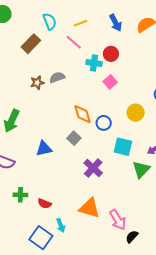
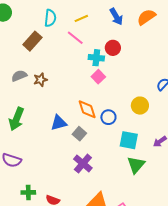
cyan semicircle: (50, 21) -> (50, 18), turned 30
gray semicircle: (57, 77) -> (19, 76), moved
pink square: (110, 82) -> (98, 77), moved
blue triangle: (44, 149) -> (59, 123), moved
purple cross: (93, 168) -> (83, 164), moved
green triangle: (141, 170) -> (136, 165), moved

